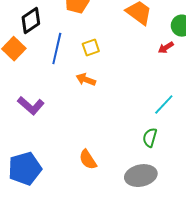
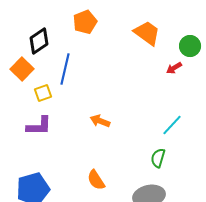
yellow square: (91, 48) -> (43, 93), moved
orange arrow: (86, 80) -> (100, 121), moved
purple L-shape: (31, 106) -> (39, 126), turned -40

